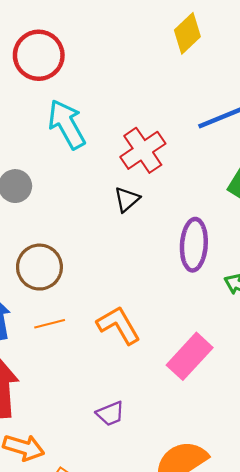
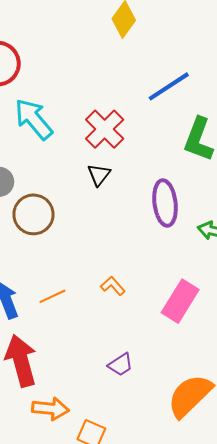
brown circle: (39, 267) -> (33, 214), moved
orange L-shape: (119, 325) -> (113, 286), size x0.6

